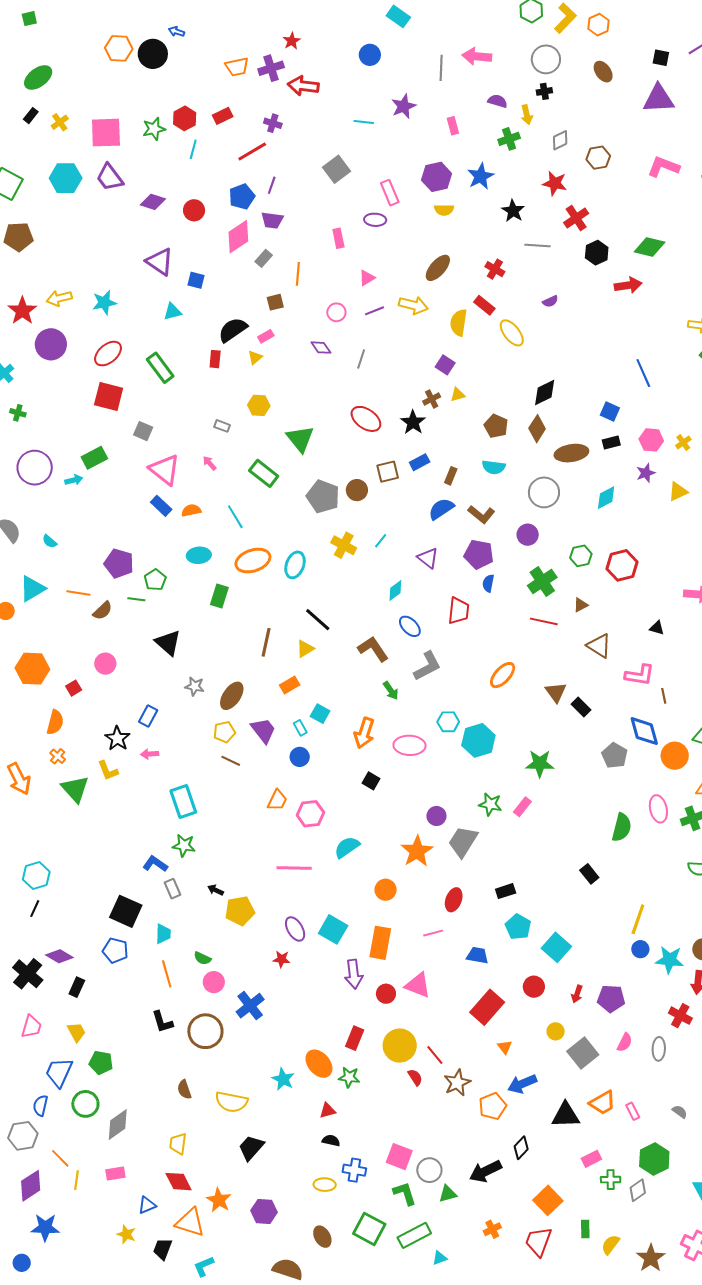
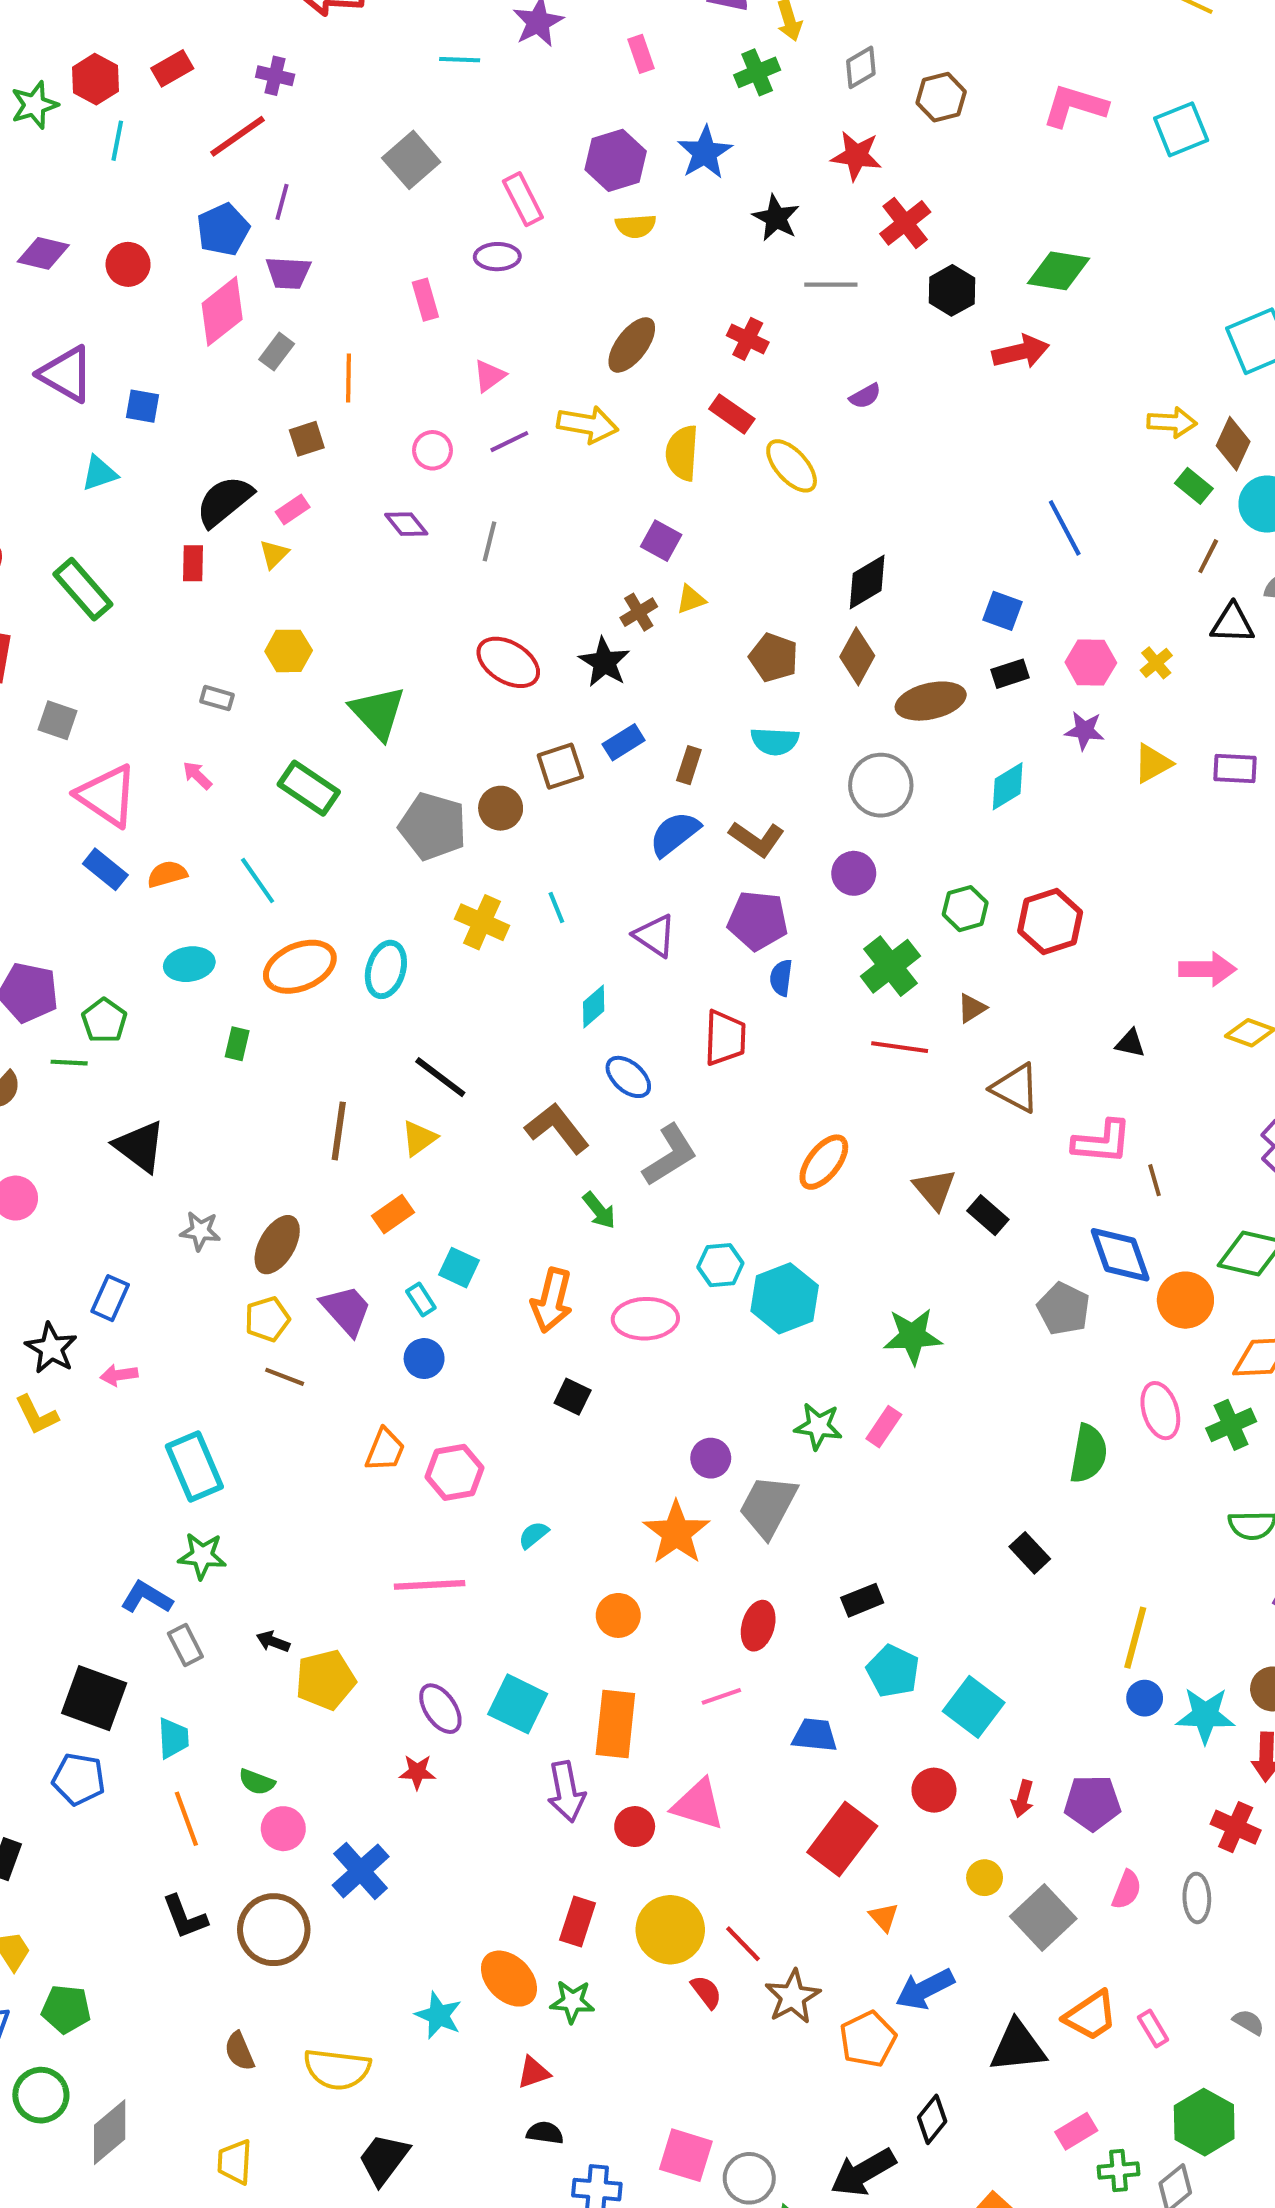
purple star: (646, 473) -> (1084, 730), turned 30
cyan line: (381, 541) -> (556, 908), turned -56
green rectangle: (219, 596) -> (237, 1044), size x0.7
cyan semicircle: (347, 847) -> (534, 1535), size x0.6

